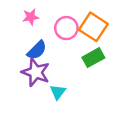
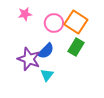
blue semicircle: (37, 50) -> (46, 51), moved
green rectangle: (93, 58) -> (76, 47), turned -30

